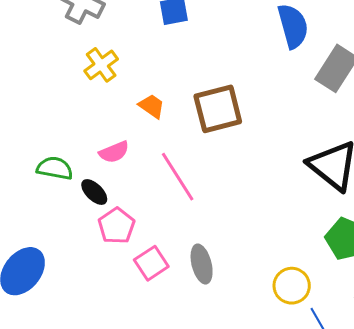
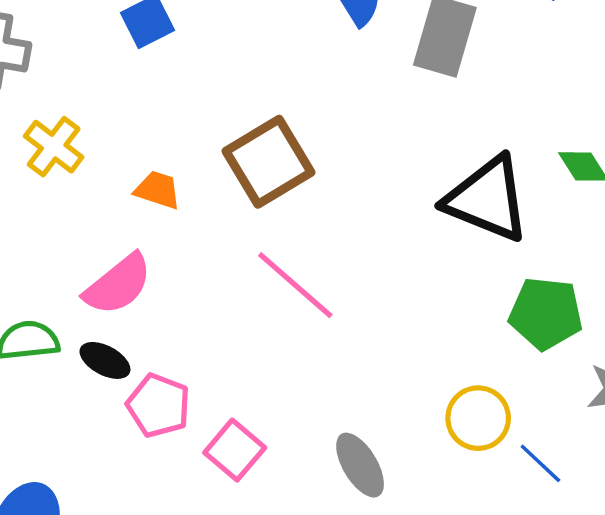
pink semicircle: (114, 152) -> (118, 285), size x1.4
pink line: (178, 177) -> (295, 285), moved
gray ellipse: (202, 264) -> (360, 465), moved

